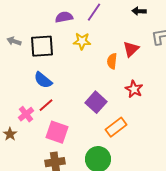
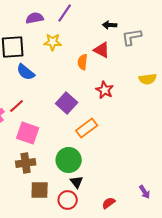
black arrow: (139, 11) -> (110, 25), moved
red triangle: (131, 49) -> (102, 50), turned -48
blue semicircle: (43, 80) -> (26, 72), moved

